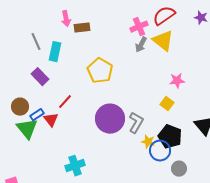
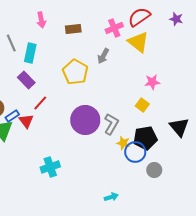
brown rectangle: (82, 28) -> (73, 29), moved
gray arrow: (141, 45) -> (103, 56), moved
purple rectangle: (40, 77) -> (26, 80), moved
black pentagon: (170, 137) -> (145, 138), turned -30

